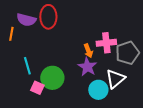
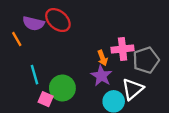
red ellipse: (48, 17) -> (58, 20), turned -50
orange line: (11, 34) -> (17, 39), turned -40

